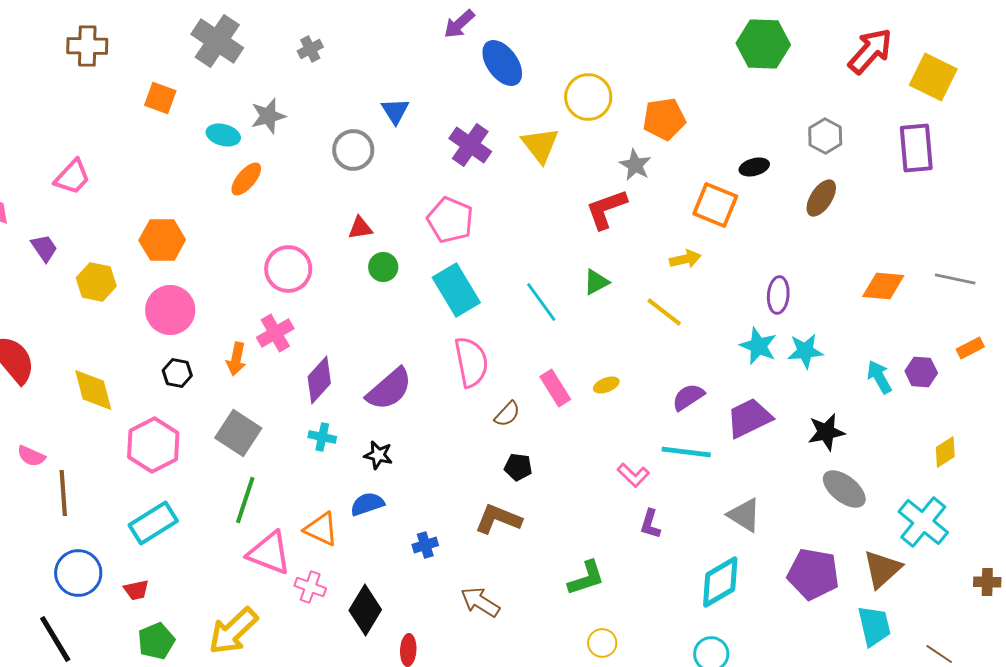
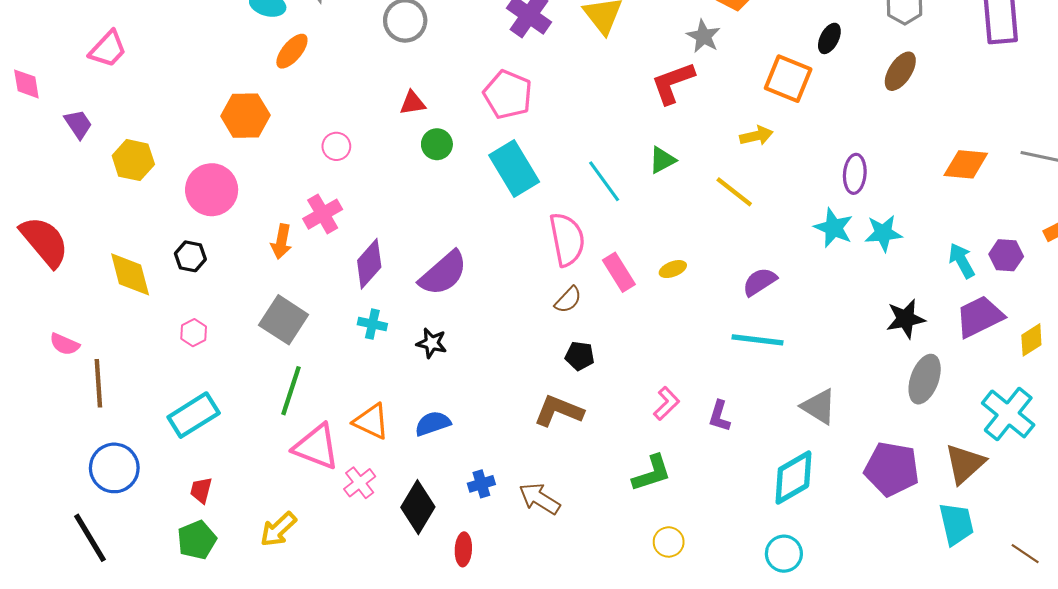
black ellipse: (754, 167) -> (829, 38), turned -48
orange hexagon: (162, 240) -> (245, 116), moved
pink circle: (288, 269) -> (336, 146), size x0.6
pink semicircle: (471, 362) -> (567, 239), moved
black hexagon: (177, 373) -> (190, 256), moved
purple trapezoid: (749, 418) -> (980, 317), moved
pink hexagon: (153, 445) -> (194, 333), size x0.5
pink L-shape: (633, 475) -> (666, 403), moved, turned -88
gray ellipse: (844, 489) -> (925, 379), turned 72
blue semicircle: (367, 504) -> (433, 424), moved
blue cross: (425, 545) -> (481, 484), moved
pink cross: (310, 587) -> (360, 483), turned 32
red trapezoid: (136, 590) -> (201, 490), moved, turned 116
yellow arrow: (233, 631) -> (278, 529), size x0.7

